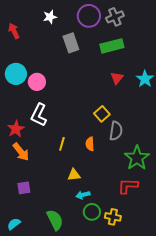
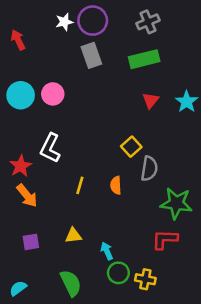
purple circle: (89, 16) -> (93, 21), moved
pink circle: (37, 82) -> (53, 94), moved
green star: (137, 158) -> (176, 203), turned -30
yellow triangle: (74, 175) -> (73, 236), moved
cyan arrow: (83, 195) -> (107, 251), turned 80

